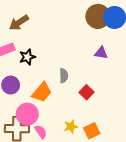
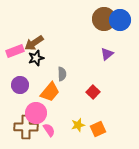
brown arrow: (19, 23) -> (34, 43), moved
purple triangle: (101, 53) -> (107, 54), turned -48
gray semicircle: (64, 76) -> (62, 74), moved

